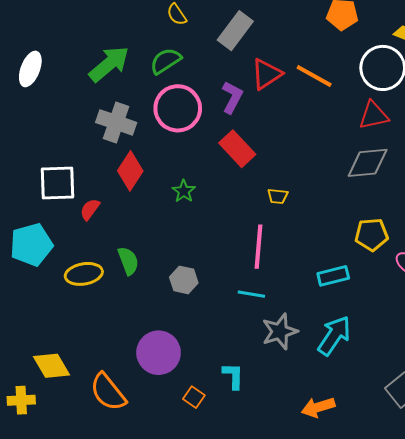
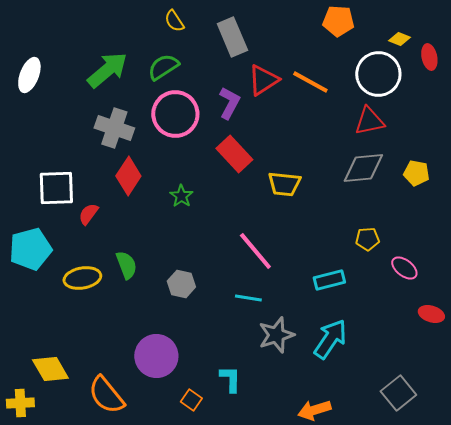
gray rectangle: (235, 31) -> (232, 37), turned -60
yellow trapezoid: (278, 196) -> (284, 184), moved, size x1.6
yellow pentagon: (372, 235) -> (367, 239), size x0.7
pink line: (258, 247) -> (255, 251), turned -45

